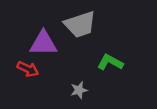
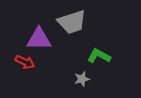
gray star: (79, 90) -> (82, 79), moved

